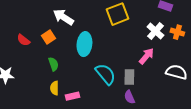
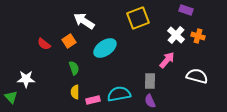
cyan ellipse: (84, 44) -> (105, 48), turned 50
cyan semicircle: (105, 74) -> (119, 94), moved, turned -60

